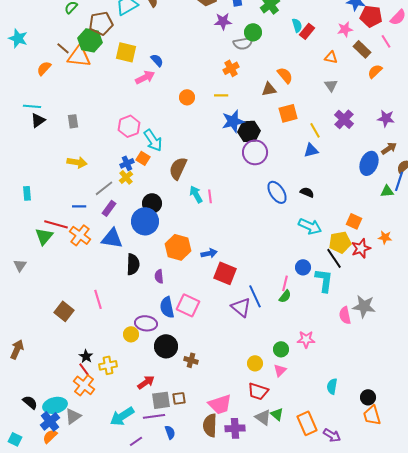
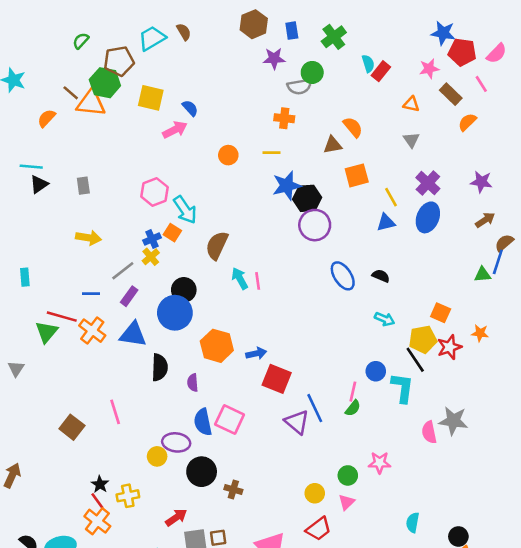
orange cross: (231, 68) -> (284, 118), turned 35
blue ellipse: (369, 163) -> (428, 217), moved
cyan arrow: (310, 226) -> (385, 319), size x0.7
red trapezoid: (258, 391) -> (319, 529), turned -55

